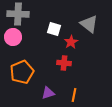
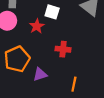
red star: (71, 42) -> (37, 26), moved
purple triangle: (48, 93) -> (40, 74), moved

